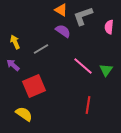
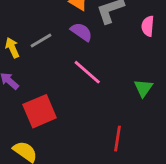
gray line: (41, 49) -> (41, 41), moved
pink line: (83, 66) -> (87, 72), moved

